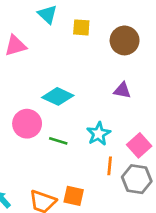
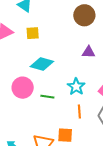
yellow square: (81, 27) -> (33, 33), moved
orange line: (110, 166) -> (79, 111), moved

